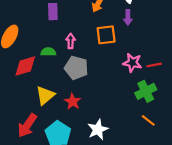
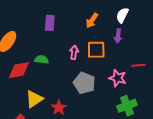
pink arrow: (71, 41) -> (74, 52), moved
red line: (154, 65) -> (138, 65), moved
gray pentagon: (76, 68) -> (84, 83), moved

